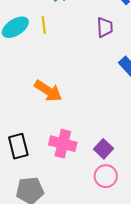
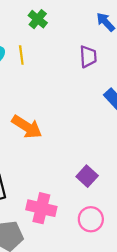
pink cross: (63, 144) -> (41, 208), moved
purple square: (103, 149) -> (87, 176), moved

